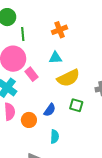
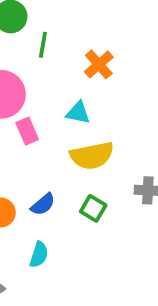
orange cross: (60, 30) -> (99, 64), turned -35
green line: (23, 34) -> (43, 45), moved

